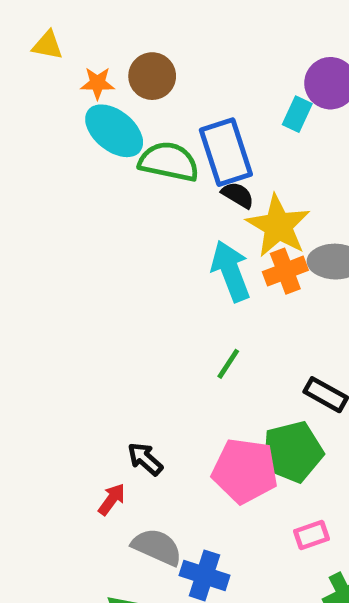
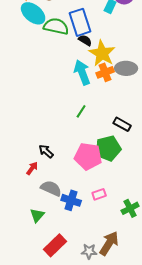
pink rectangle: (311, 535) -> (99, 194), moved

